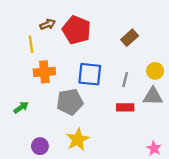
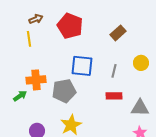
brown arrow: (48, 24) -> (36, 19), moved
orange cross: (44, 72) -> (36, 80), moved
gray triangle: (153, 96) -> (140, 108), moved

